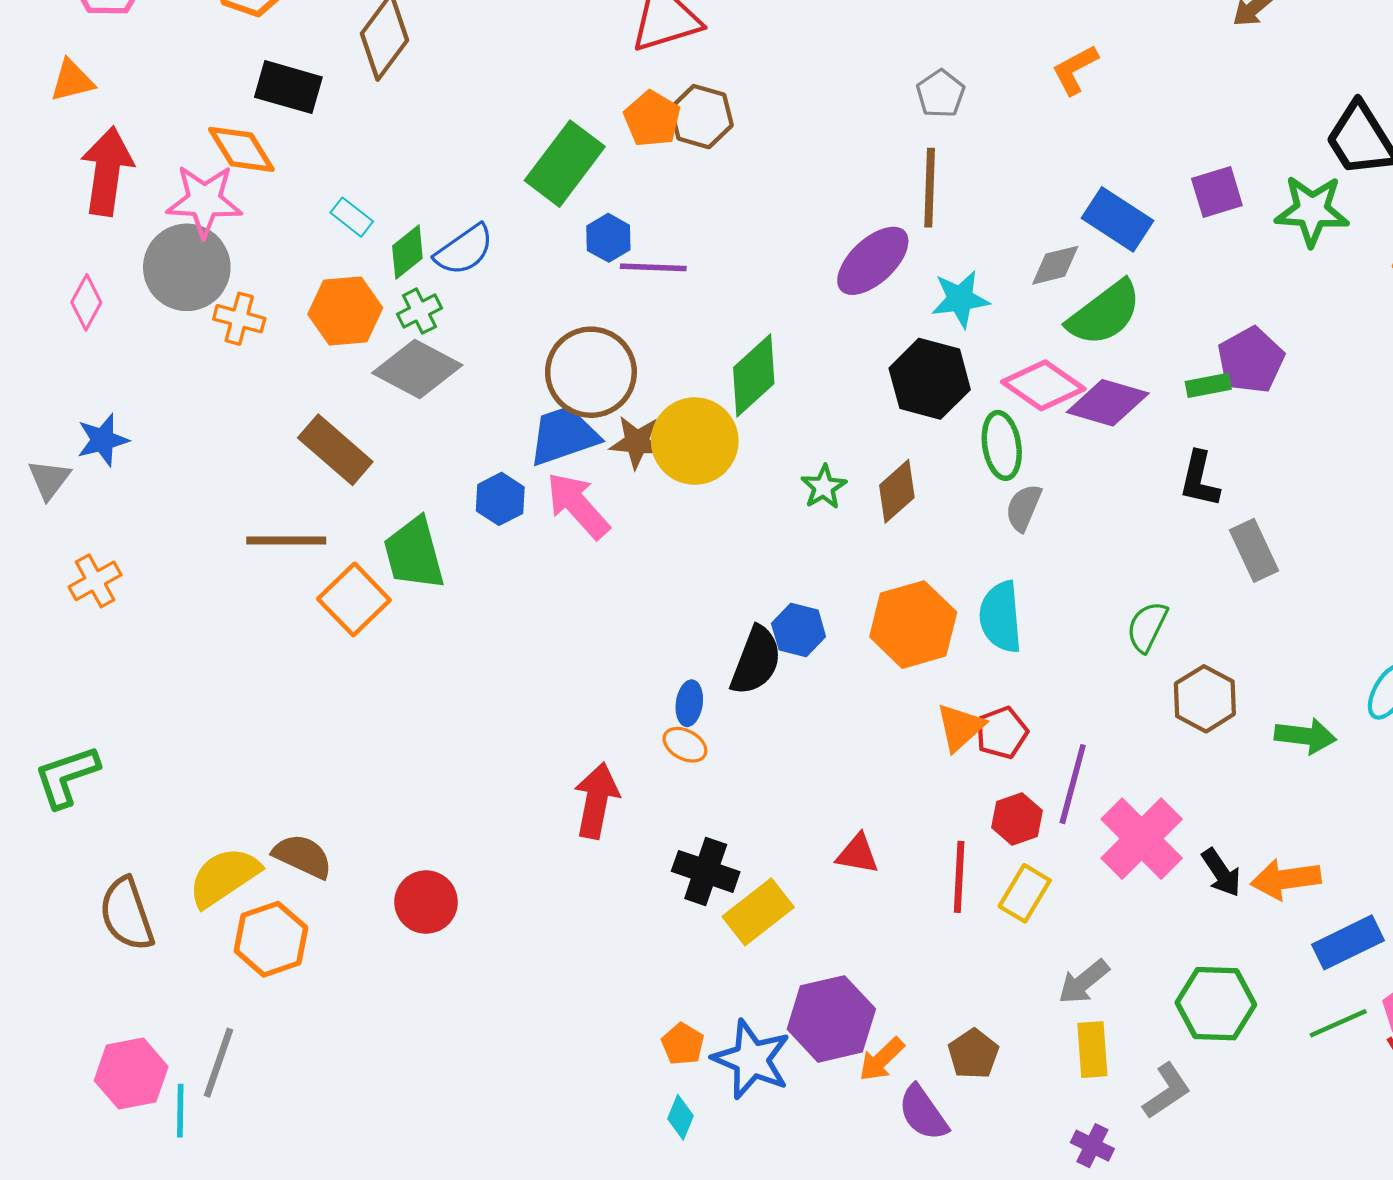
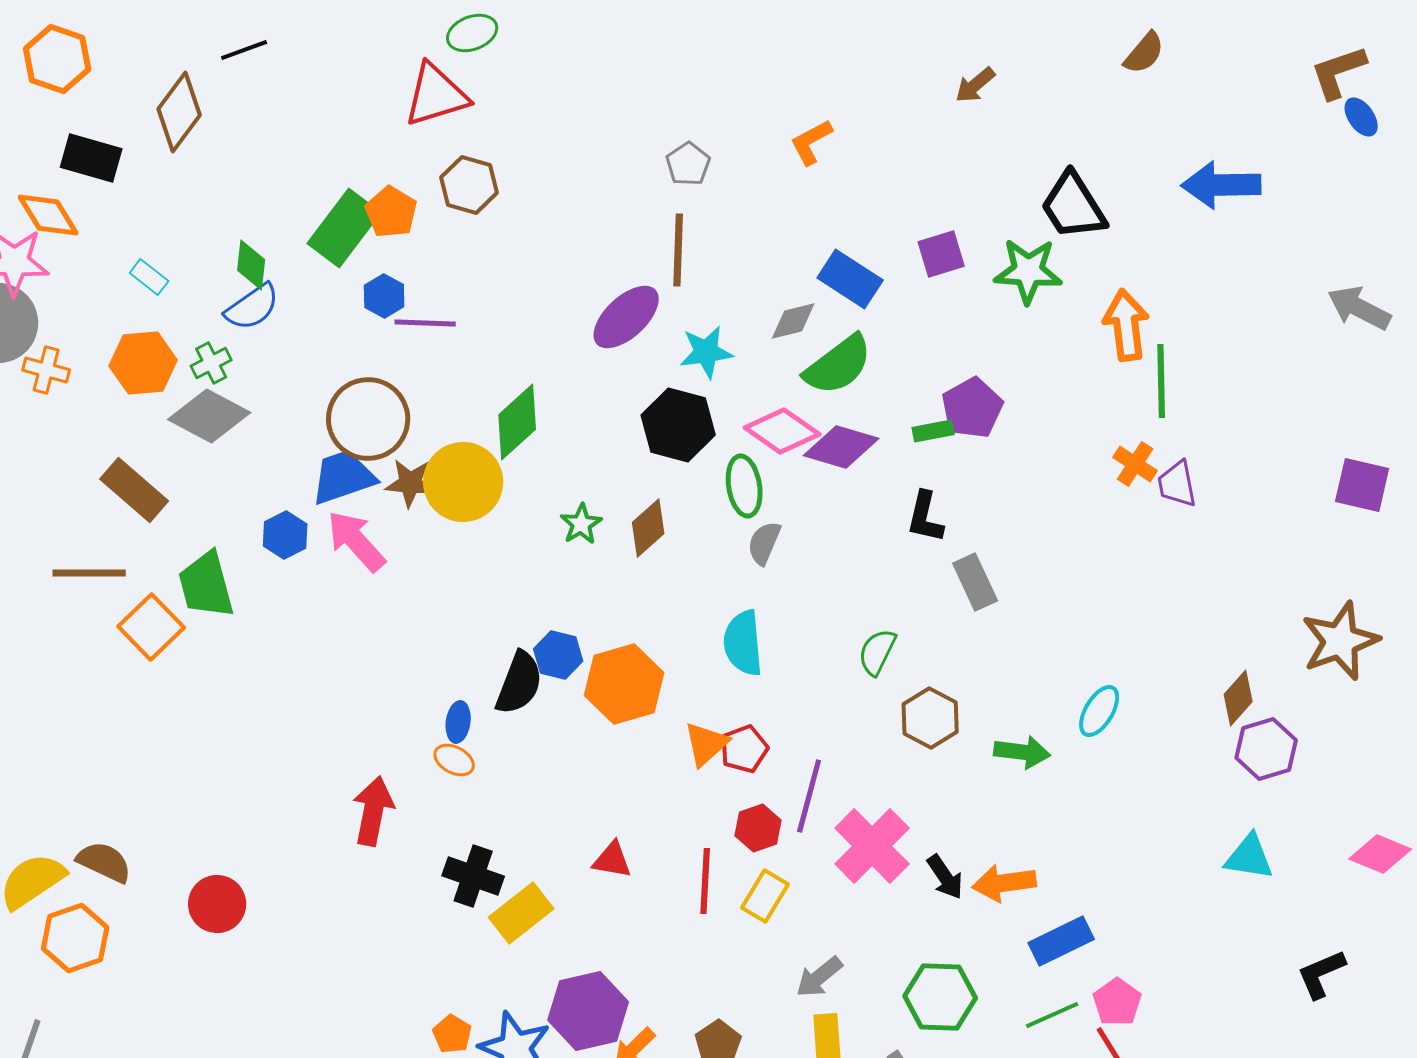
orange pentagon: (652, 119) -> (391, 212), moved
green diamond: (407, 252) -> (251, 265), moved, turned -45
orange hexagon: (913, 625) -> (624, 684), moved

